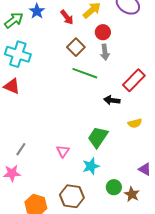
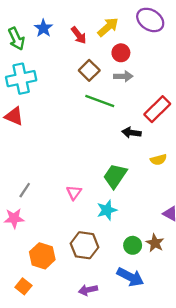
green arrow: (14, 20) -> (16, 39), turned 102
gray arrow: (105, 52) -> (123, 76), turned -84
cyan cross: (18, 54) -> (21, 79), turned -30
green circle: (114, 187) -> (133, 245), moved

